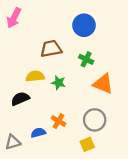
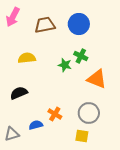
brown trapezoid: (51, 49) -> (45, 25), moved
yellow semicircle: (35, 76) -> (27, 58), moved
green star: (58, 83) -> (65, 65), moved
yellow square: (87, 144) -> (82, 136), turned 32

